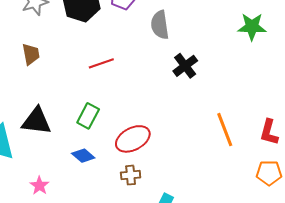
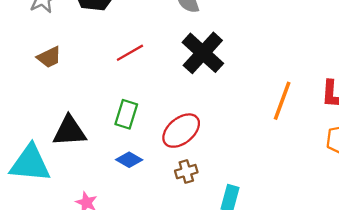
brown trapezoid: (31, 54) -> (49, 57), turned 85
black cross: (185, 66) -> (203, 53), moved, size x1.5
orange line: (225, 130) -> (282, 101), turned 52

